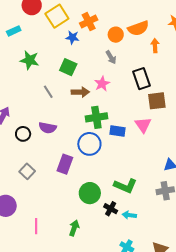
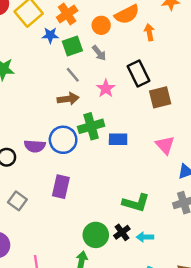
green square: (68, 67) -> (72, 46), moved, turned -36
pink star: (102, 84) -> (106, 88), moved
gray line: (48, 92) -> (73, 75), moved
pink triangle: (143, 125) -> (165, 145), moved
blue circle: (89, 144) -> (63, 140), moved
green circle: (90, 193) -> (96, 235), moved
black cross: (111, 209) -> (122, 232), turned 32

